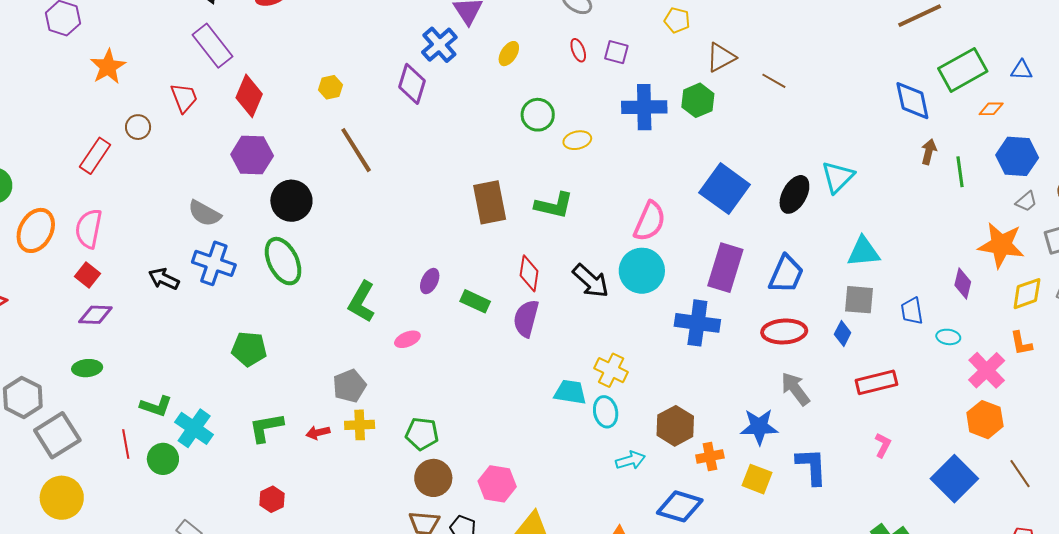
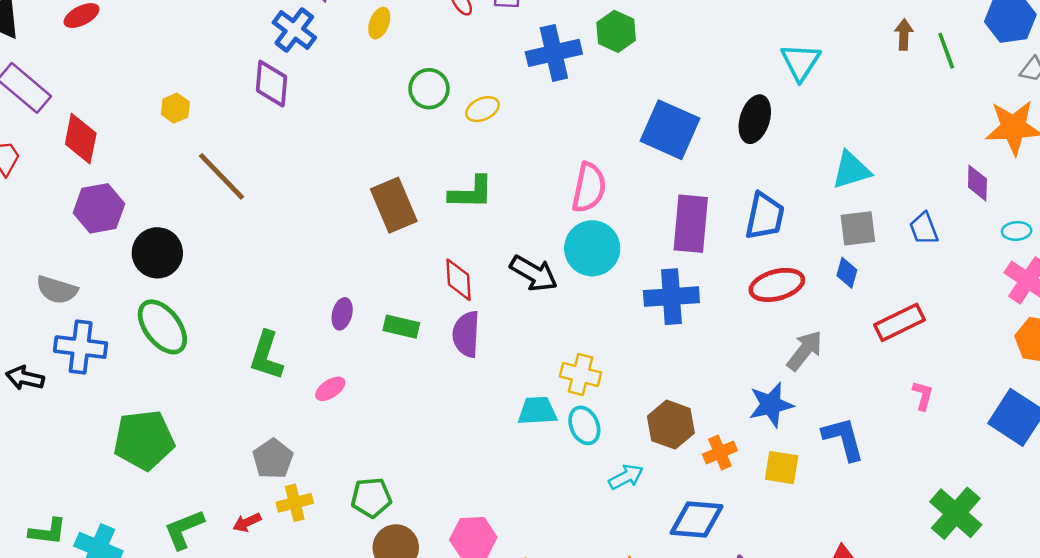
cyan triangle: (838, 177) -> (801, 62), moved
cyan ellipse: (948, 337) -> (1017, 231), moved
green pentagon: (249, 349) -> (144, 440), size x1.4
gray arrow: (795, 389) -> (805, 351), turned 87

